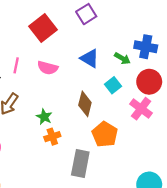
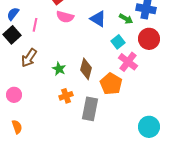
pink semicircle: (48, 68) -> (65, 17), moved
brown diamond: (85, 104) -> (86, 69), moved
pink cross: (141, 109) -> (128, 62), moved
orange cross: (52, 137) -> (66, 96), moved

